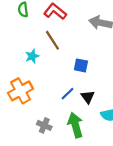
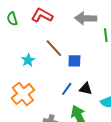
brown line: (52, 40) -> (54, 48), moved
black triangle: (88, 97) -> (86, 89), turned -32

